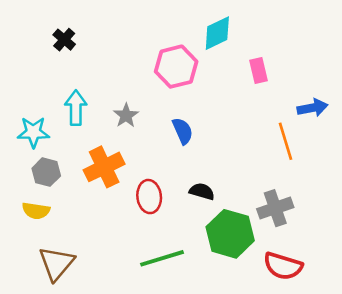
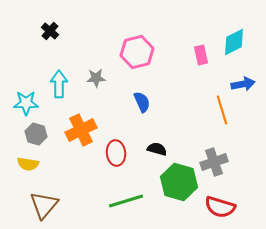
cyan diamond: (217, 33) -> (234, 42), moved
gray star: (126, 115) -> (96, 78), moved, turned 30

